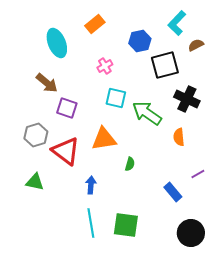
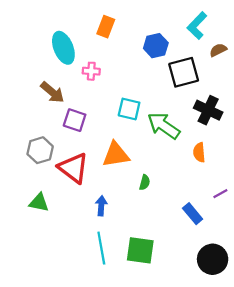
orange rectangle: (95, 24) -> (106, 27), turned -30
pink cross: (105, 66) -> (91, 71), moved, turned 35

